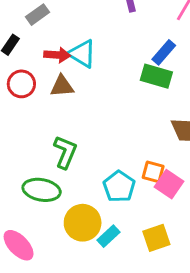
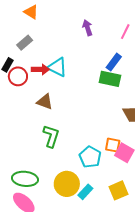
red circle: (21, 84) -> (18, 76), moved
brown triangle: (62, 86) -> (45, 102), moved, turned 30
green ellipse: (42, 190) -> (25, 179), moved

